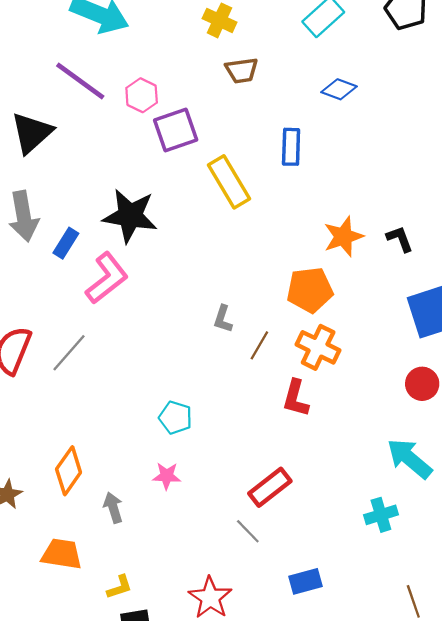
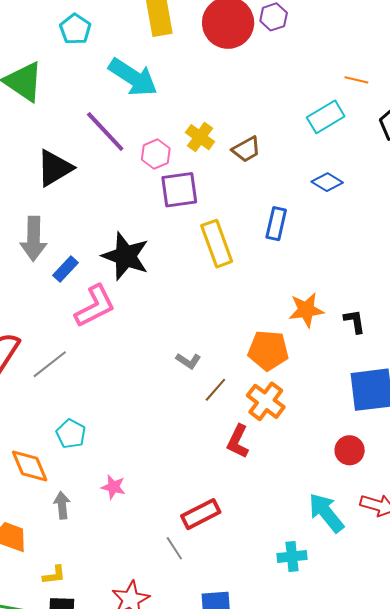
yellow cross: (219, 20) -> (200, 137), moved
brown trapezoid: (242, 70) -> (246, 149), turned -32
gray L-shape: (223, 319) -> (188, 361), turned -85
cyan pentagon: (175, 418) -> (71, 434), moved
orange diamond: (69, 471) -> (30, 466), turned -69

